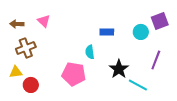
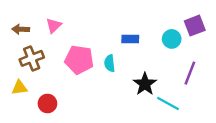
pink triangle: (44, 21) -> (54, 26), turned 32
pink pentagon: (74, 74) -> (79, 60), moved
red circle: (31, 85) -> (47, 103), moved

